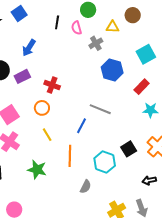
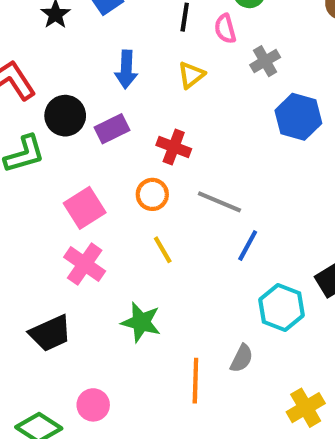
yellow triangle: (113, 27) -> (191, 75), moved, turned -40
blue arrow: (29, 48) -> (126, 69), turned -30
gray line: (100, 109) -> (219, 202), moved
blue line: (82, 126) -> (248, 246), moved
orange line: (70, 156) -> (195, 381), moved

